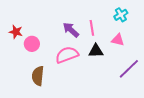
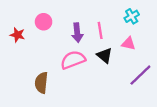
purple arrow: (71, 30) -> (77, 33), turned -138
pink circle: (32, 44) -> (44, 22), moved
black triangle: (96, 51) -> (104, 56), turned 42

